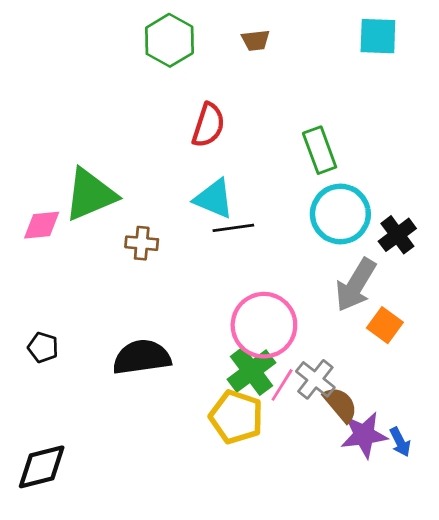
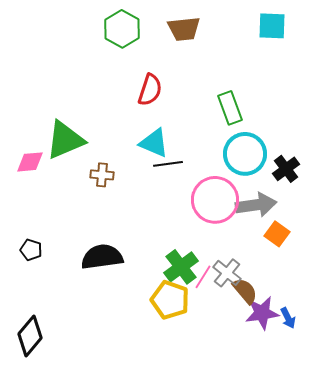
brown trapezoid: (256, 40) -> (184, 29), size x1.6
gray arrow: (356, 285) -> (256, 205), turned -129
pink circle: (264, 325) -> (215, 200), moved
black diamond: (42, 467) -> (30, 336), turned -36

